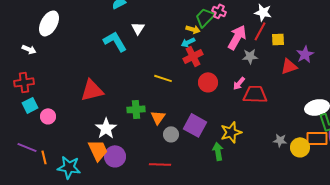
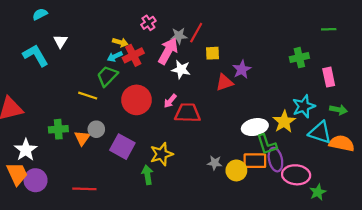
pink cross: (219, 11) -> (148, 23), turned 32
white star: (263, 12) -> (181, 69), moved
green trapezoid: (205, 17) -> (107, 76), moved
red line: (260, 31) -> (196, 33), moved
red cross: (193, 56) -> (133, 55), moved
gray star: (250, 56) -> (179, 36), moved
red circle: (208, 82) -> (136, 100), size x1.4
gray circle: (171, 134) -> (96, 129), moved

